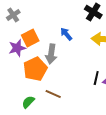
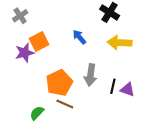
gray arrow: (51, 54) -> (91, 75), moved
orange pentagon: (35, 69) -> (59, 83), moved

